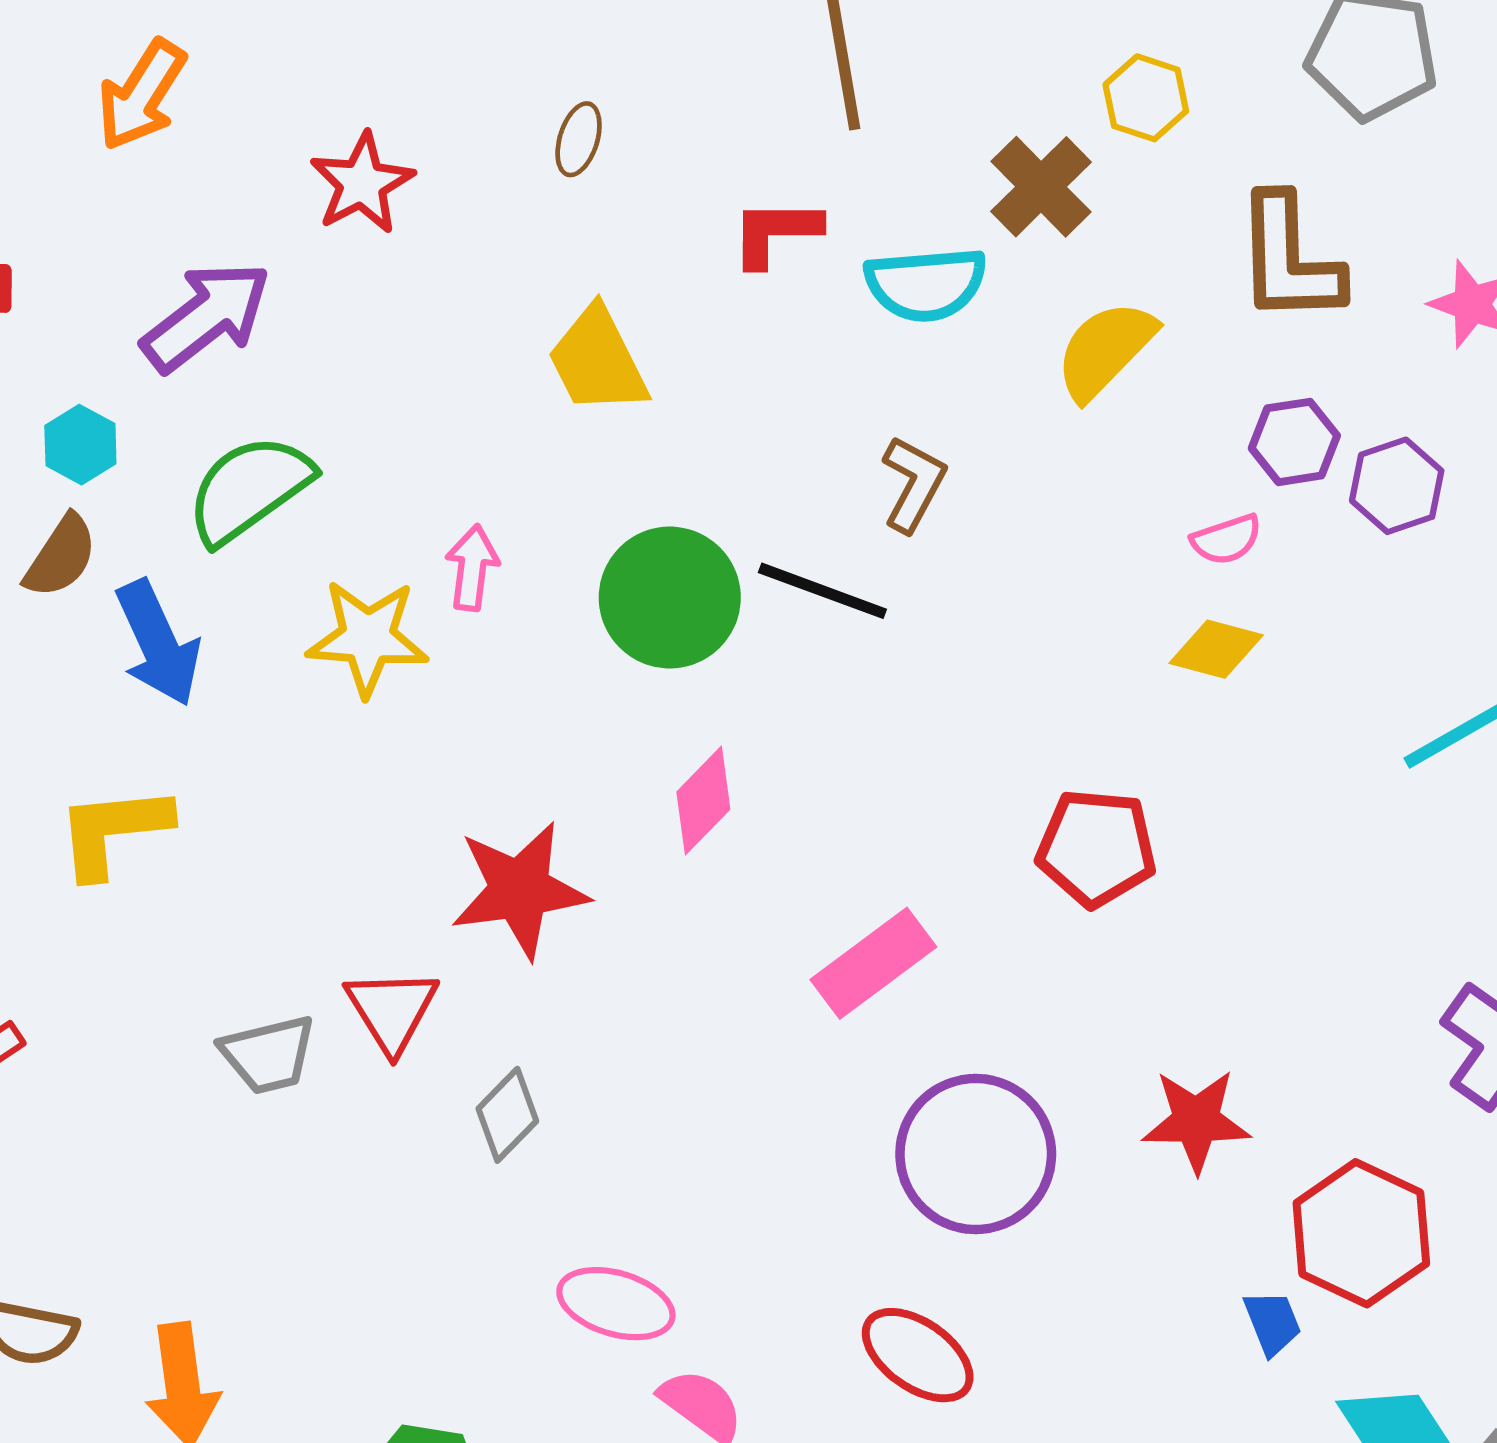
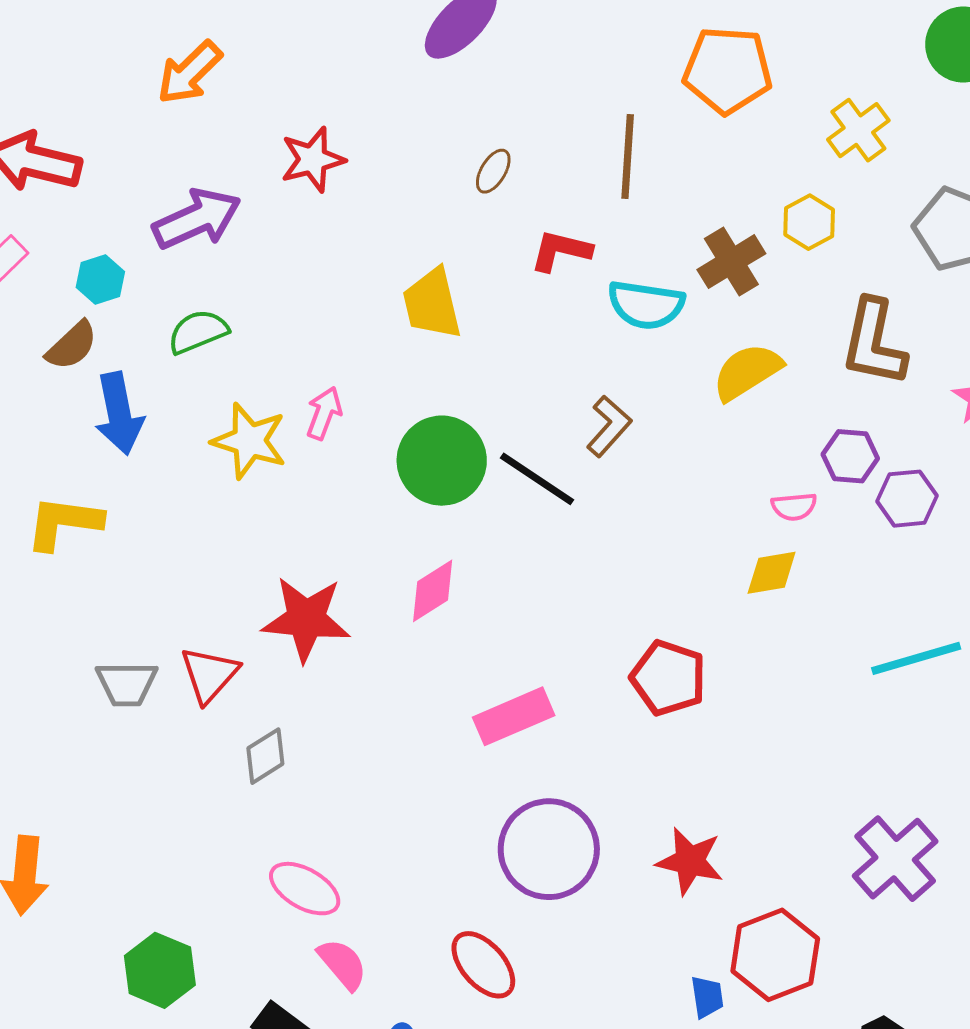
brown ellipse: (579, 139) -> (493, 171), moved
green semicircle: (249, 489) -> (198, 332), size x0.7
yellow diamond: (1216, 649) -> (772, 573), turned -38

